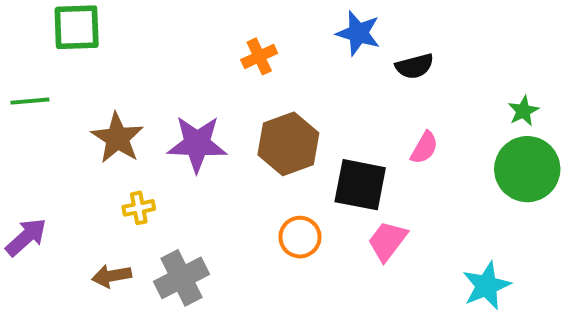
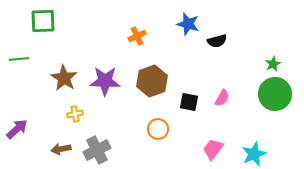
pink semicircle: (424, 148) -> (222, 98), moved
black square: (360, 185) -> (189, 102), size x0.7
pink trapezoid: (387, 241) -> (213, 149), moved

